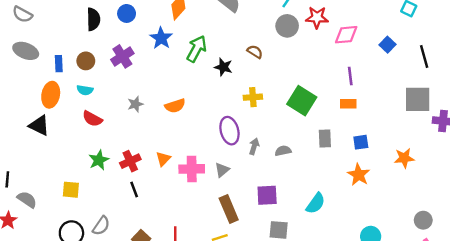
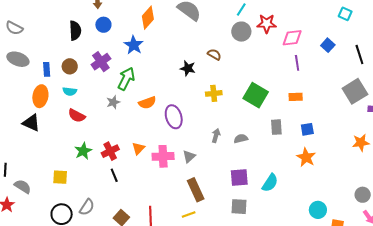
green arrow: (197, 49) -> (126, 79), moved
purple line: (350, 76) -> (297, 63), moved
gray square: (418, 99) -> (355, 91), turned -30
purple ellipse: (229, 131) -> (174, 117), moved
orange star: (404, 158) -> (361, 143), moved
purple square: (267, 195) -> (239, 178), moved

